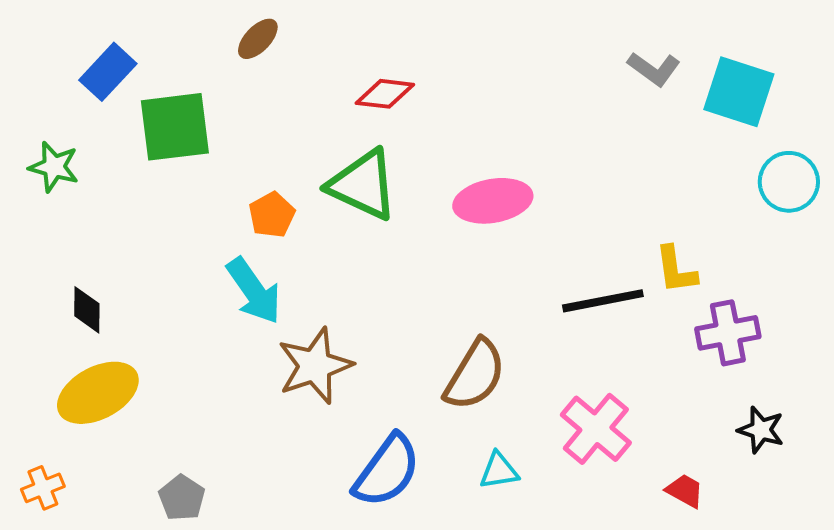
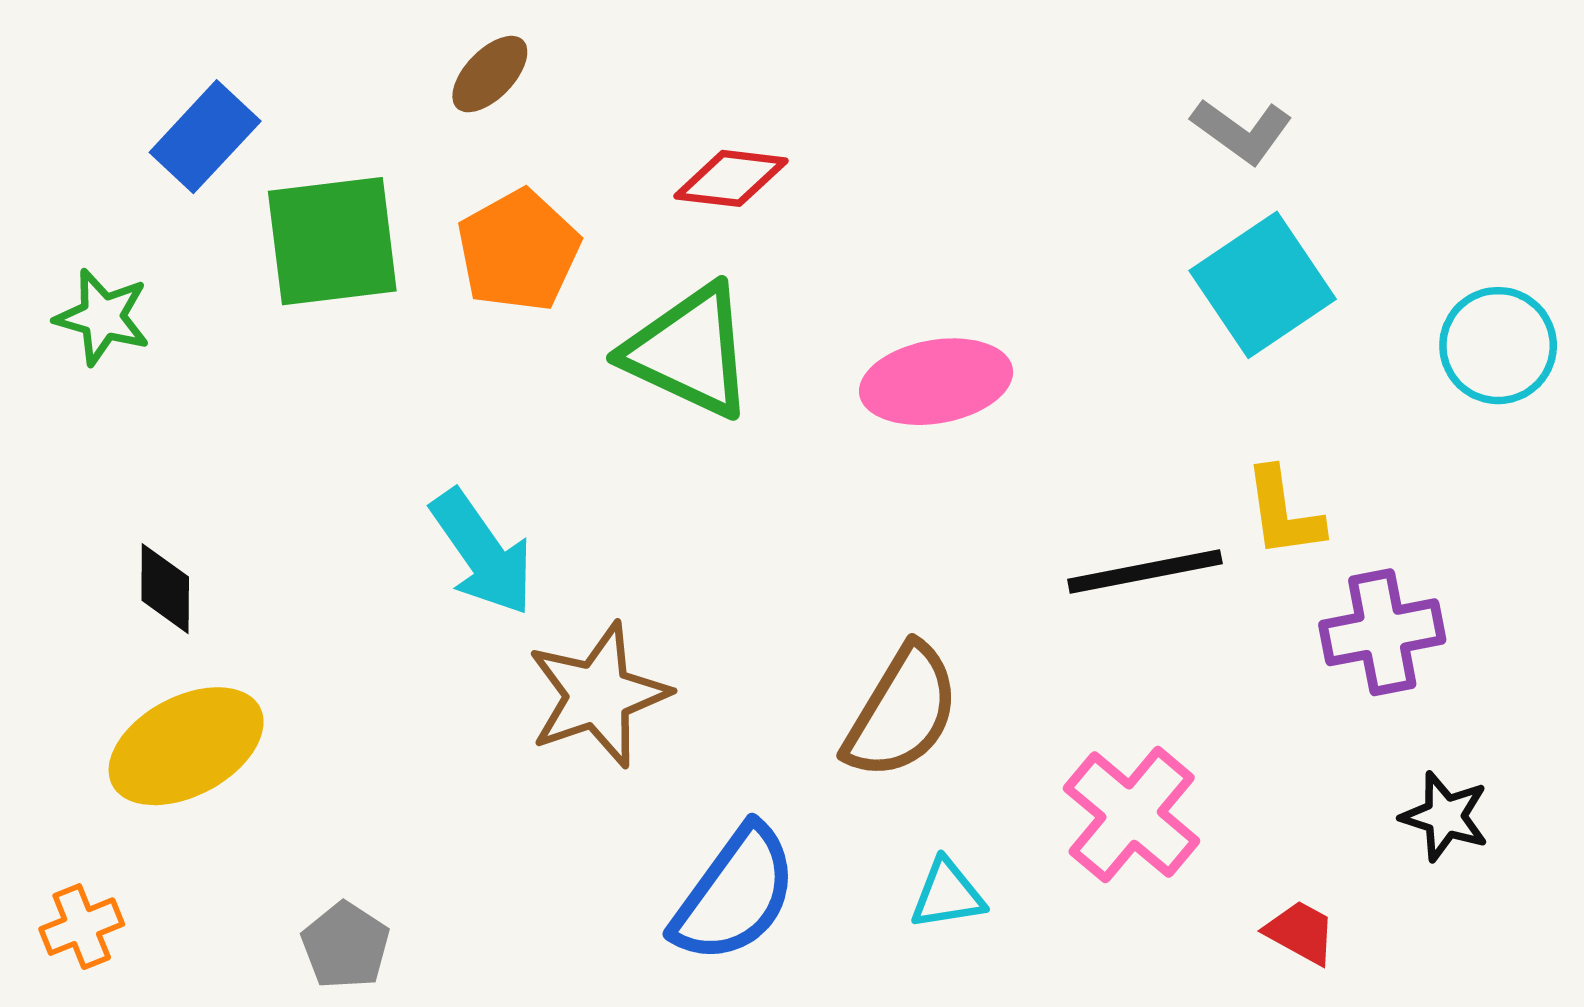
cyan square: (739, 92) -> (1263, 285), moved, turned 38
orange pentagon: (272, 215) -> (518, 251), moved, size x1.4

